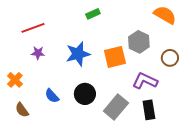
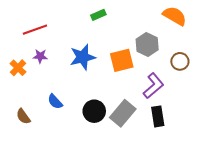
orange cross: (15, 80) -> (18, 68), moved
purple L-shape: (145, 81) -> (153, 86), turned 115
black circle: (85, 94) -> (94, 111), moved

